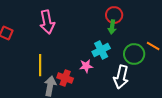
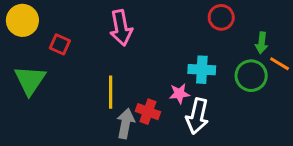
green arrow: (112, 27) -> (262, 43), moved
cyan cross: (101, 50) -> (202, 70), turned 30
white arrow: (121, 77) -> (197, 116), moved

